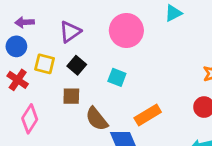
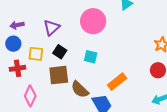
red cross: (18, 80) -> (18, 68), turned -35
brown square: (71, 96) -> (59, 75), size x1.5

